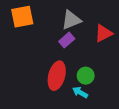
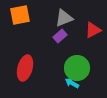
red ellipse: (57, 76) -> (25, 68), moved
green circle: (86, 76) -> (77, 68), size x1.6

